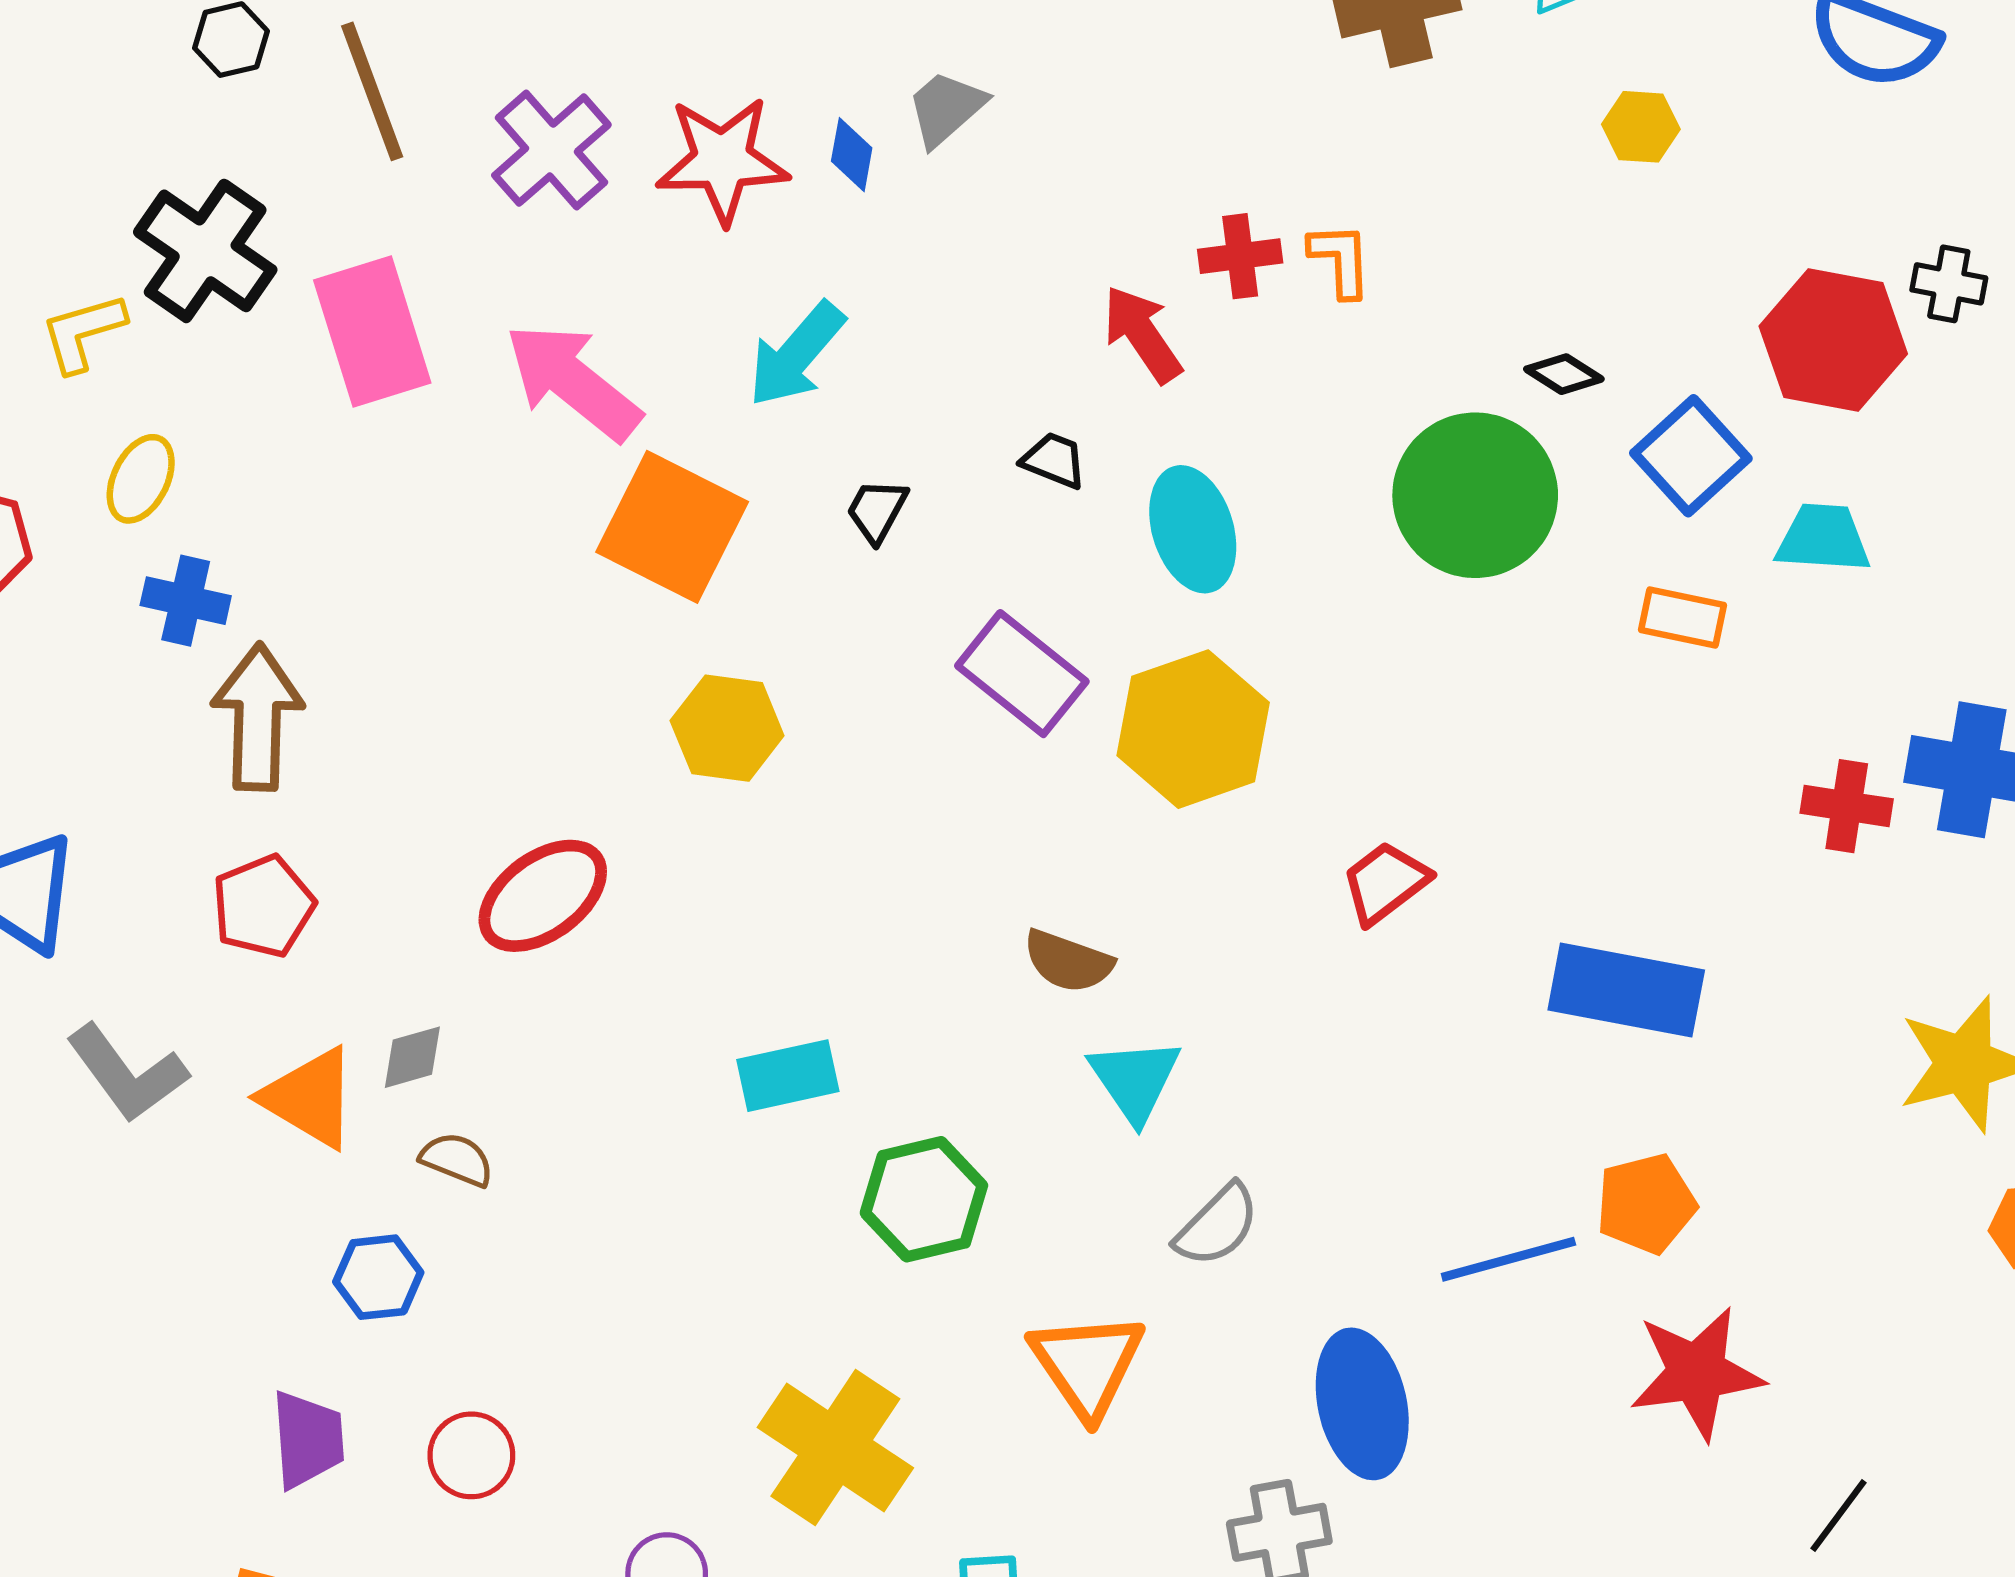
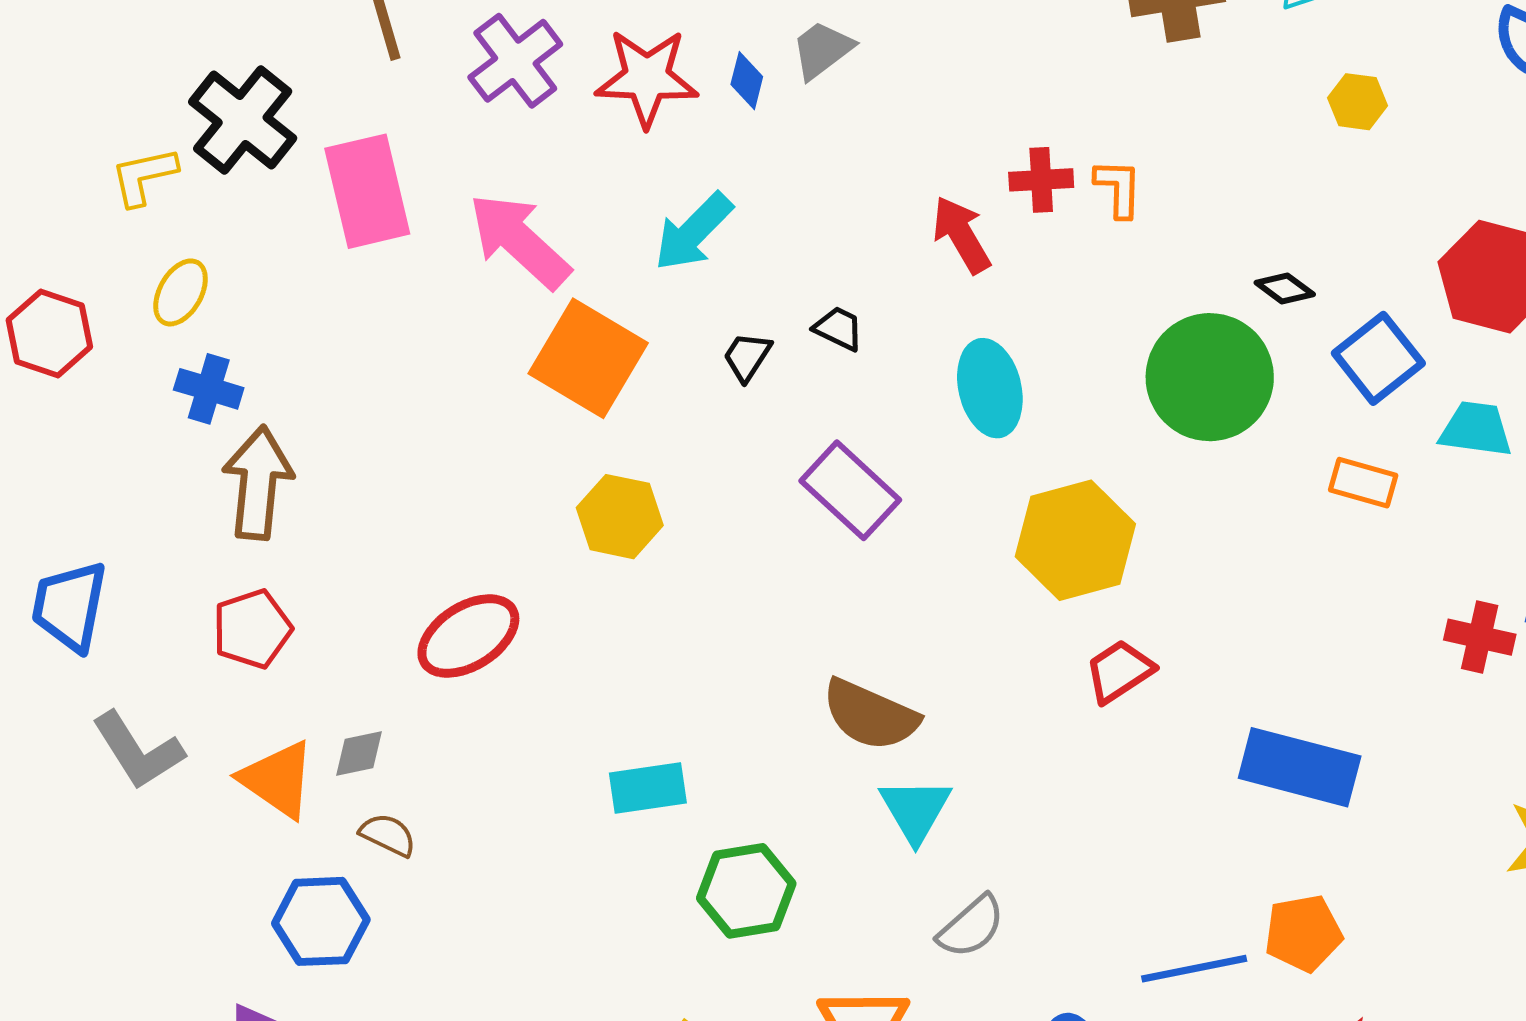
black trapezoid: (1054, 460) -> (839, 329), moved
yellow hexagon: (1193, 729) -> (1075, 540), moved
brown semicircle: (1068, 961) -> (870, 715), size x1.4
blue hexagon: (378, 1277) -> (321, 921), size x1.4

